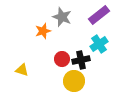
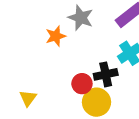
red circle: (62, 59) -> (82, 84), moved
yellow triangle: (22, 70) -> (28, 98), moved, turned 48

